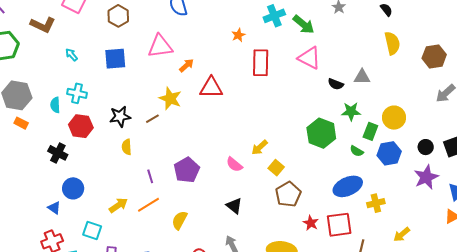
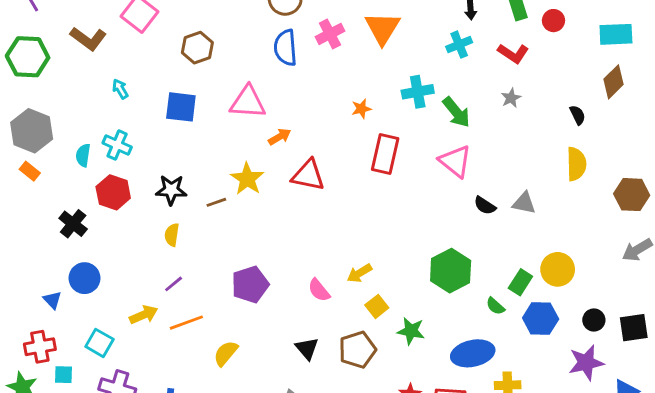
green star: (351, 111) -> (411, 331), moved
purple line: (150, 176) -> (174, 284), moved, turned 56
brown pentagon: (288, 194) -> (357, 350), moved

